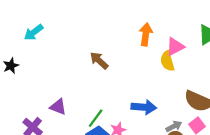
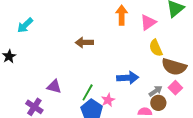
brown arrow: (99, 61) -> (84, 43), turned -36
yellow semicircle: (167, 61) -> (156, 48), moved

